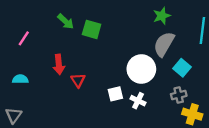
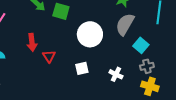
white circle: (141, 69) -> (90, 34), moved
gray cross: (179, 95) -> (147, 66), moved
white cross: (138, 101) -> (116, 74), moved

